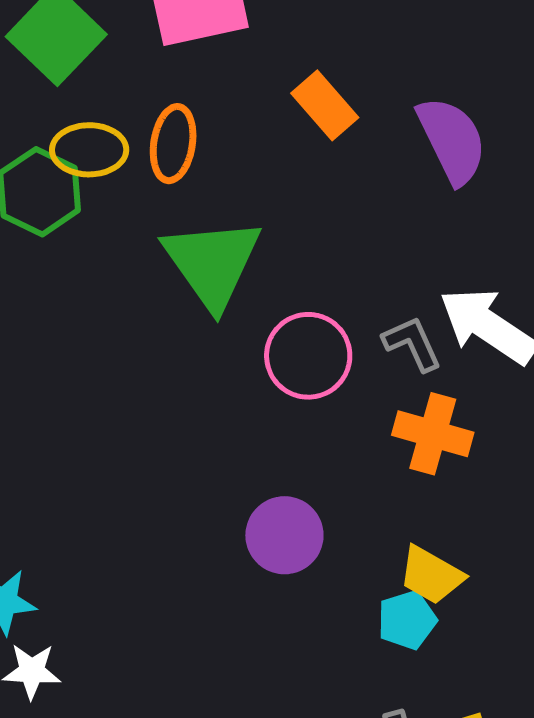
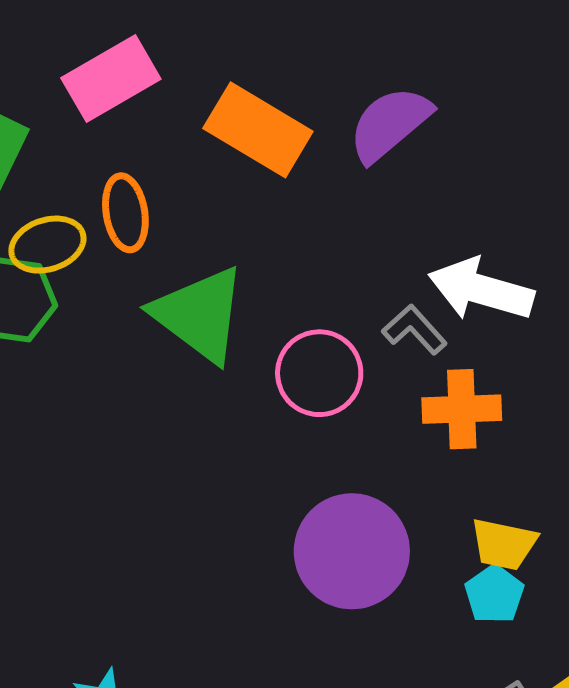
orange rectangle: (325, 105) -> (258, 130), size x1.5
purple semicircle: (452, 140) -> (390, 124), turned -86
purple circle: (284, 535) -> (352, 551), size x1.5

